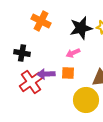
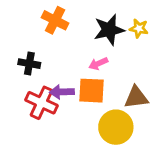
orange square: (68, 73) -> (92, 91), size x1.5
red cross: (31, 82) -> (41, 103), turned -30

